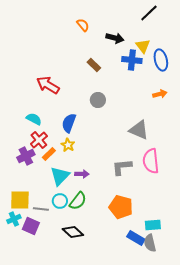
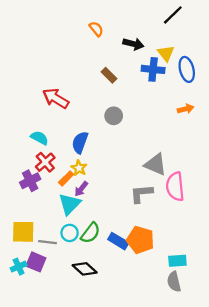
gray triangle: (139, 130) -> (155, 165), moved
orange rectangle: (49, 154) -> (66, 178), moved
purple arrow: (82, 174) -> (81, 189), moved, turned 128
cyan cross: (14, 219) -> (19, 267), moved
blue rectangle: (136, 238) -> (118, 241), moved

